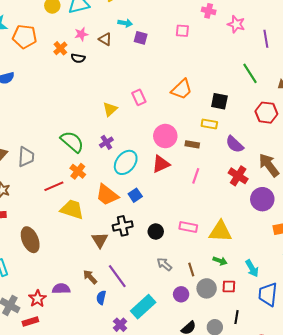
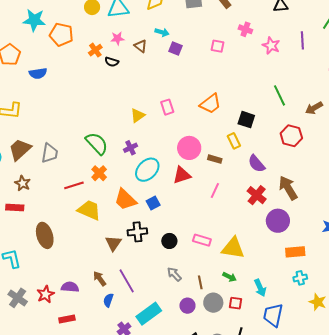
purple line: (266, 39) -> (302, 40), moved
yellow rectangle: (209, 124) -> (234, 141), turned 49
red rectangle: (30, 322) -> (67, 319), moved

